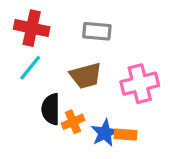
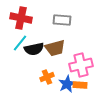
pink cross: (140, 84) -> (81, 65), moved
black semicircle: (51, 109) -> (34, 49), moved, turned -102

